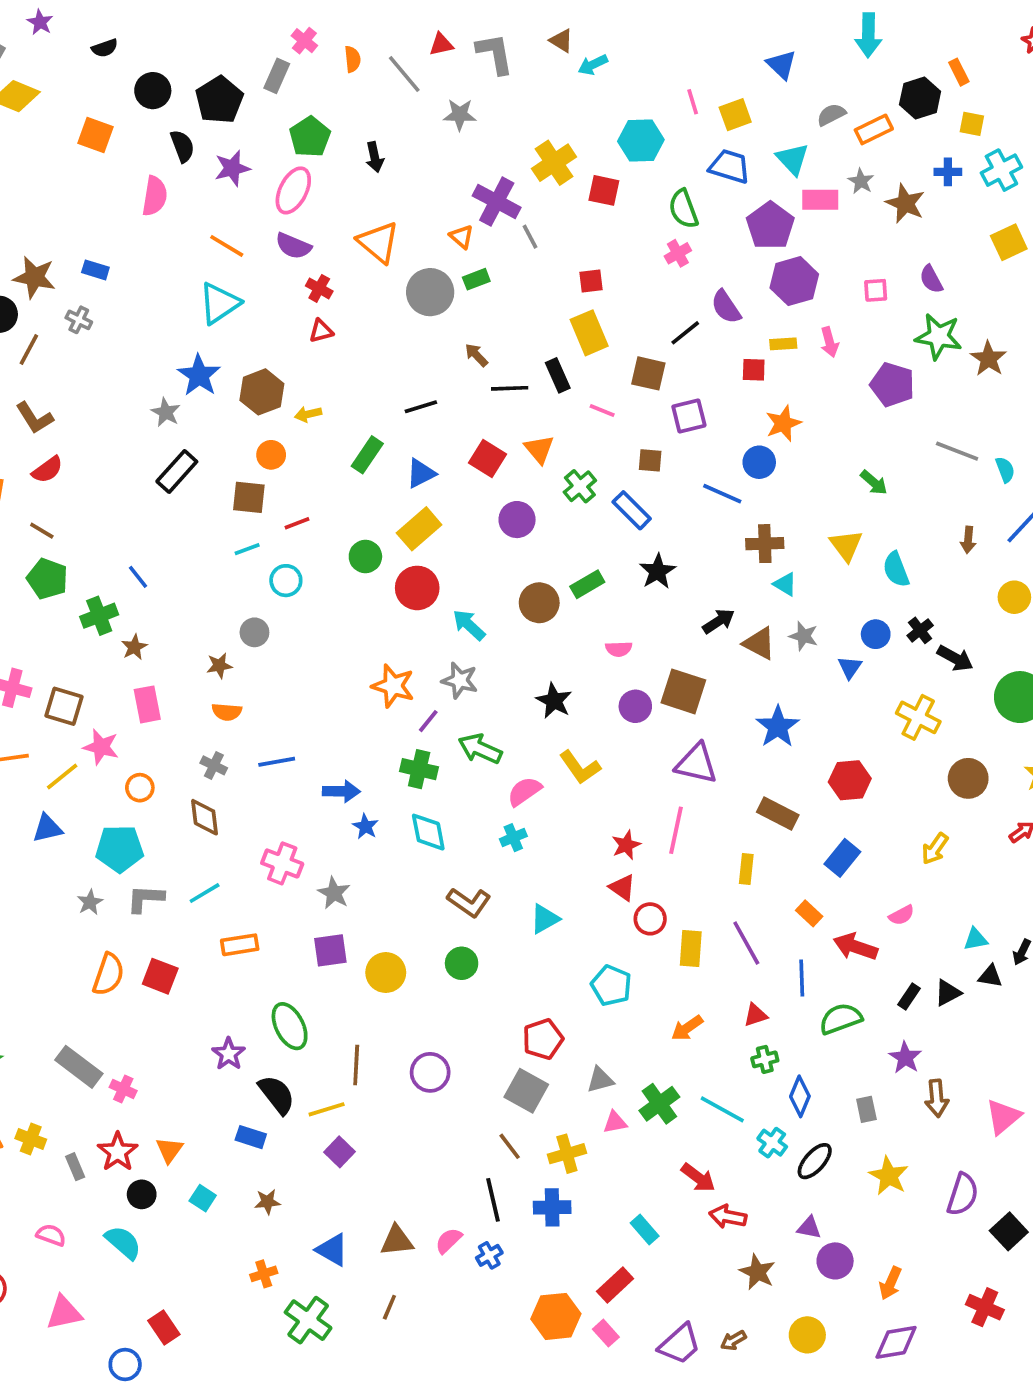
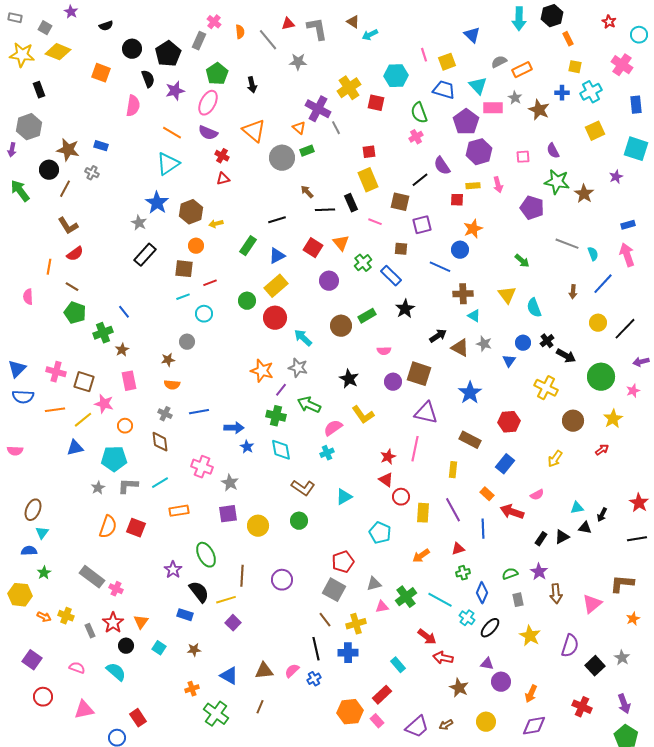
black hexagon: (920, 98) -> (552, 16), moved
green semicircle: (841, 1019) -> (510, 574), moved, size x0.7

